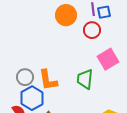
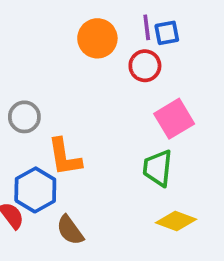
gray circle: (25, 77) -> (24, 117), moved
green trapezoid: (85, 79) -> (158, 168), moved

